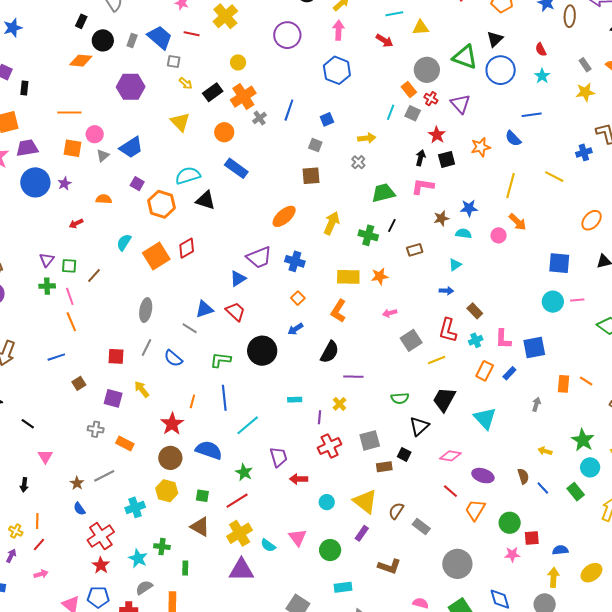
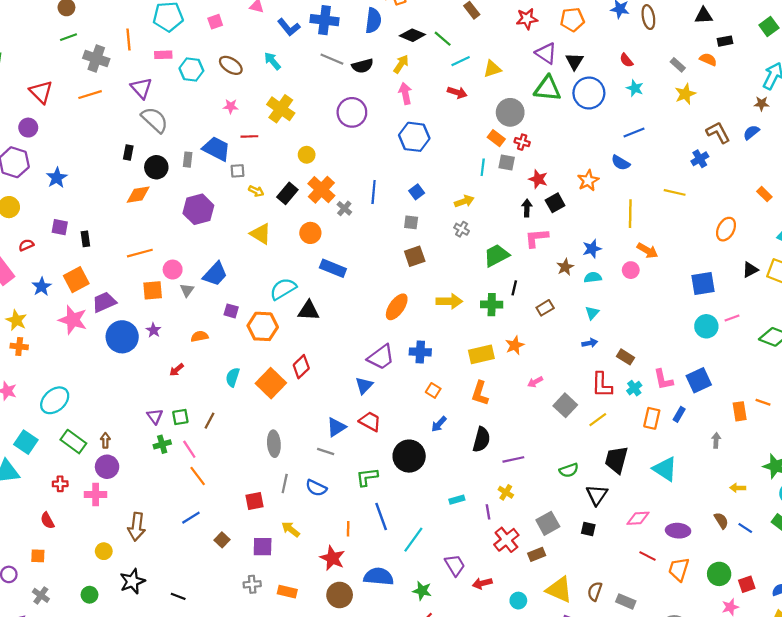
purple triangle: (460, 104) -> (546, 53), moved
yellow arrow: (332, 223) -> (449, 301), turned 80
brown rectangle: (384, 467) -> (537, 554), moved

